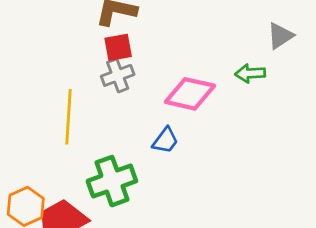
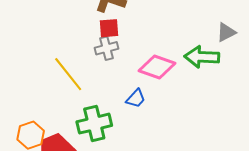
green arrow: (250, 73) -> (202, 57), size x1.6
yellow line: (69, 117) -> (68, 74), turned -48

